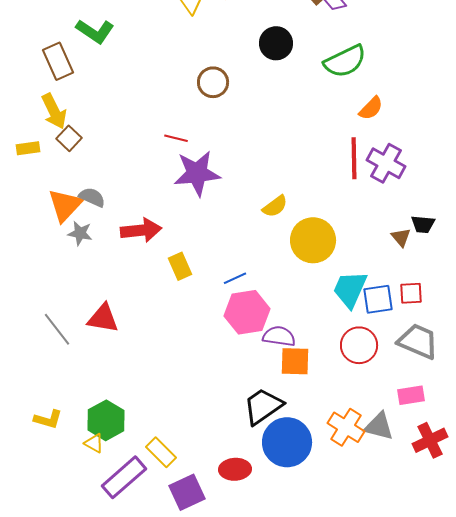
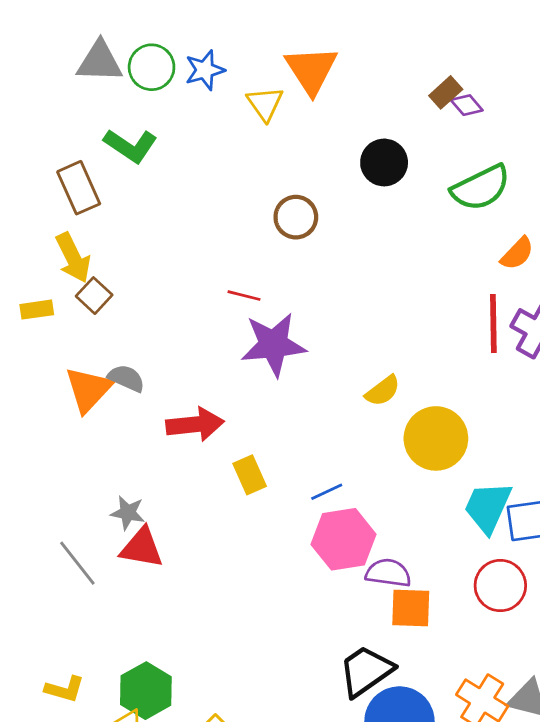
gray star: (80, 233) -> (128, 513), moved

